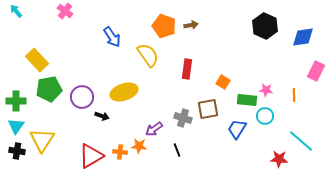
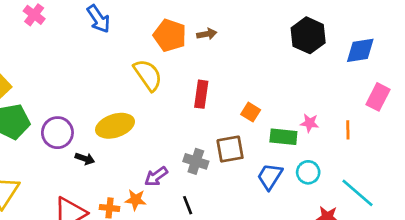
blue arrow: (112, 37) -> (99, 19), moved
cyan circle: (265, 116) -> (308, 172), moved

